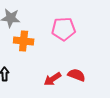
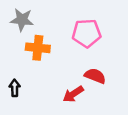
red semicircle: (77, 75) -> (95, 76), moved

